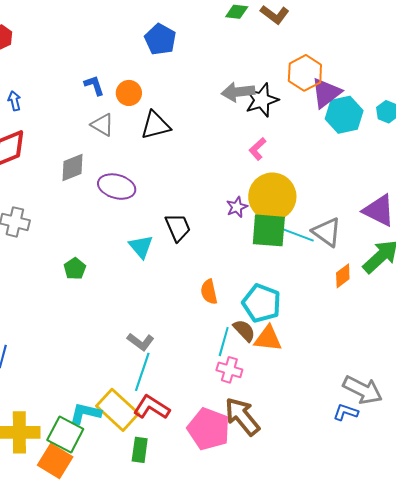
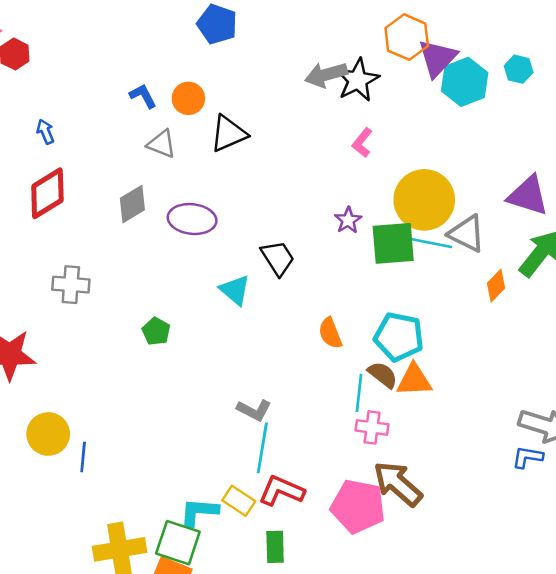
yellow circle: (272, 197) -> (424, 200), moved
yellow rectangle: (118, 410) -> (239, 501), size x0.6

